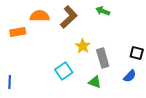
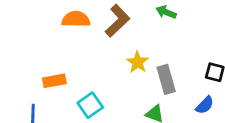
orange rectangle: (18, 32) -> (54, 81), moved
cyan square: (64, 71) -> (90, 105), moved

